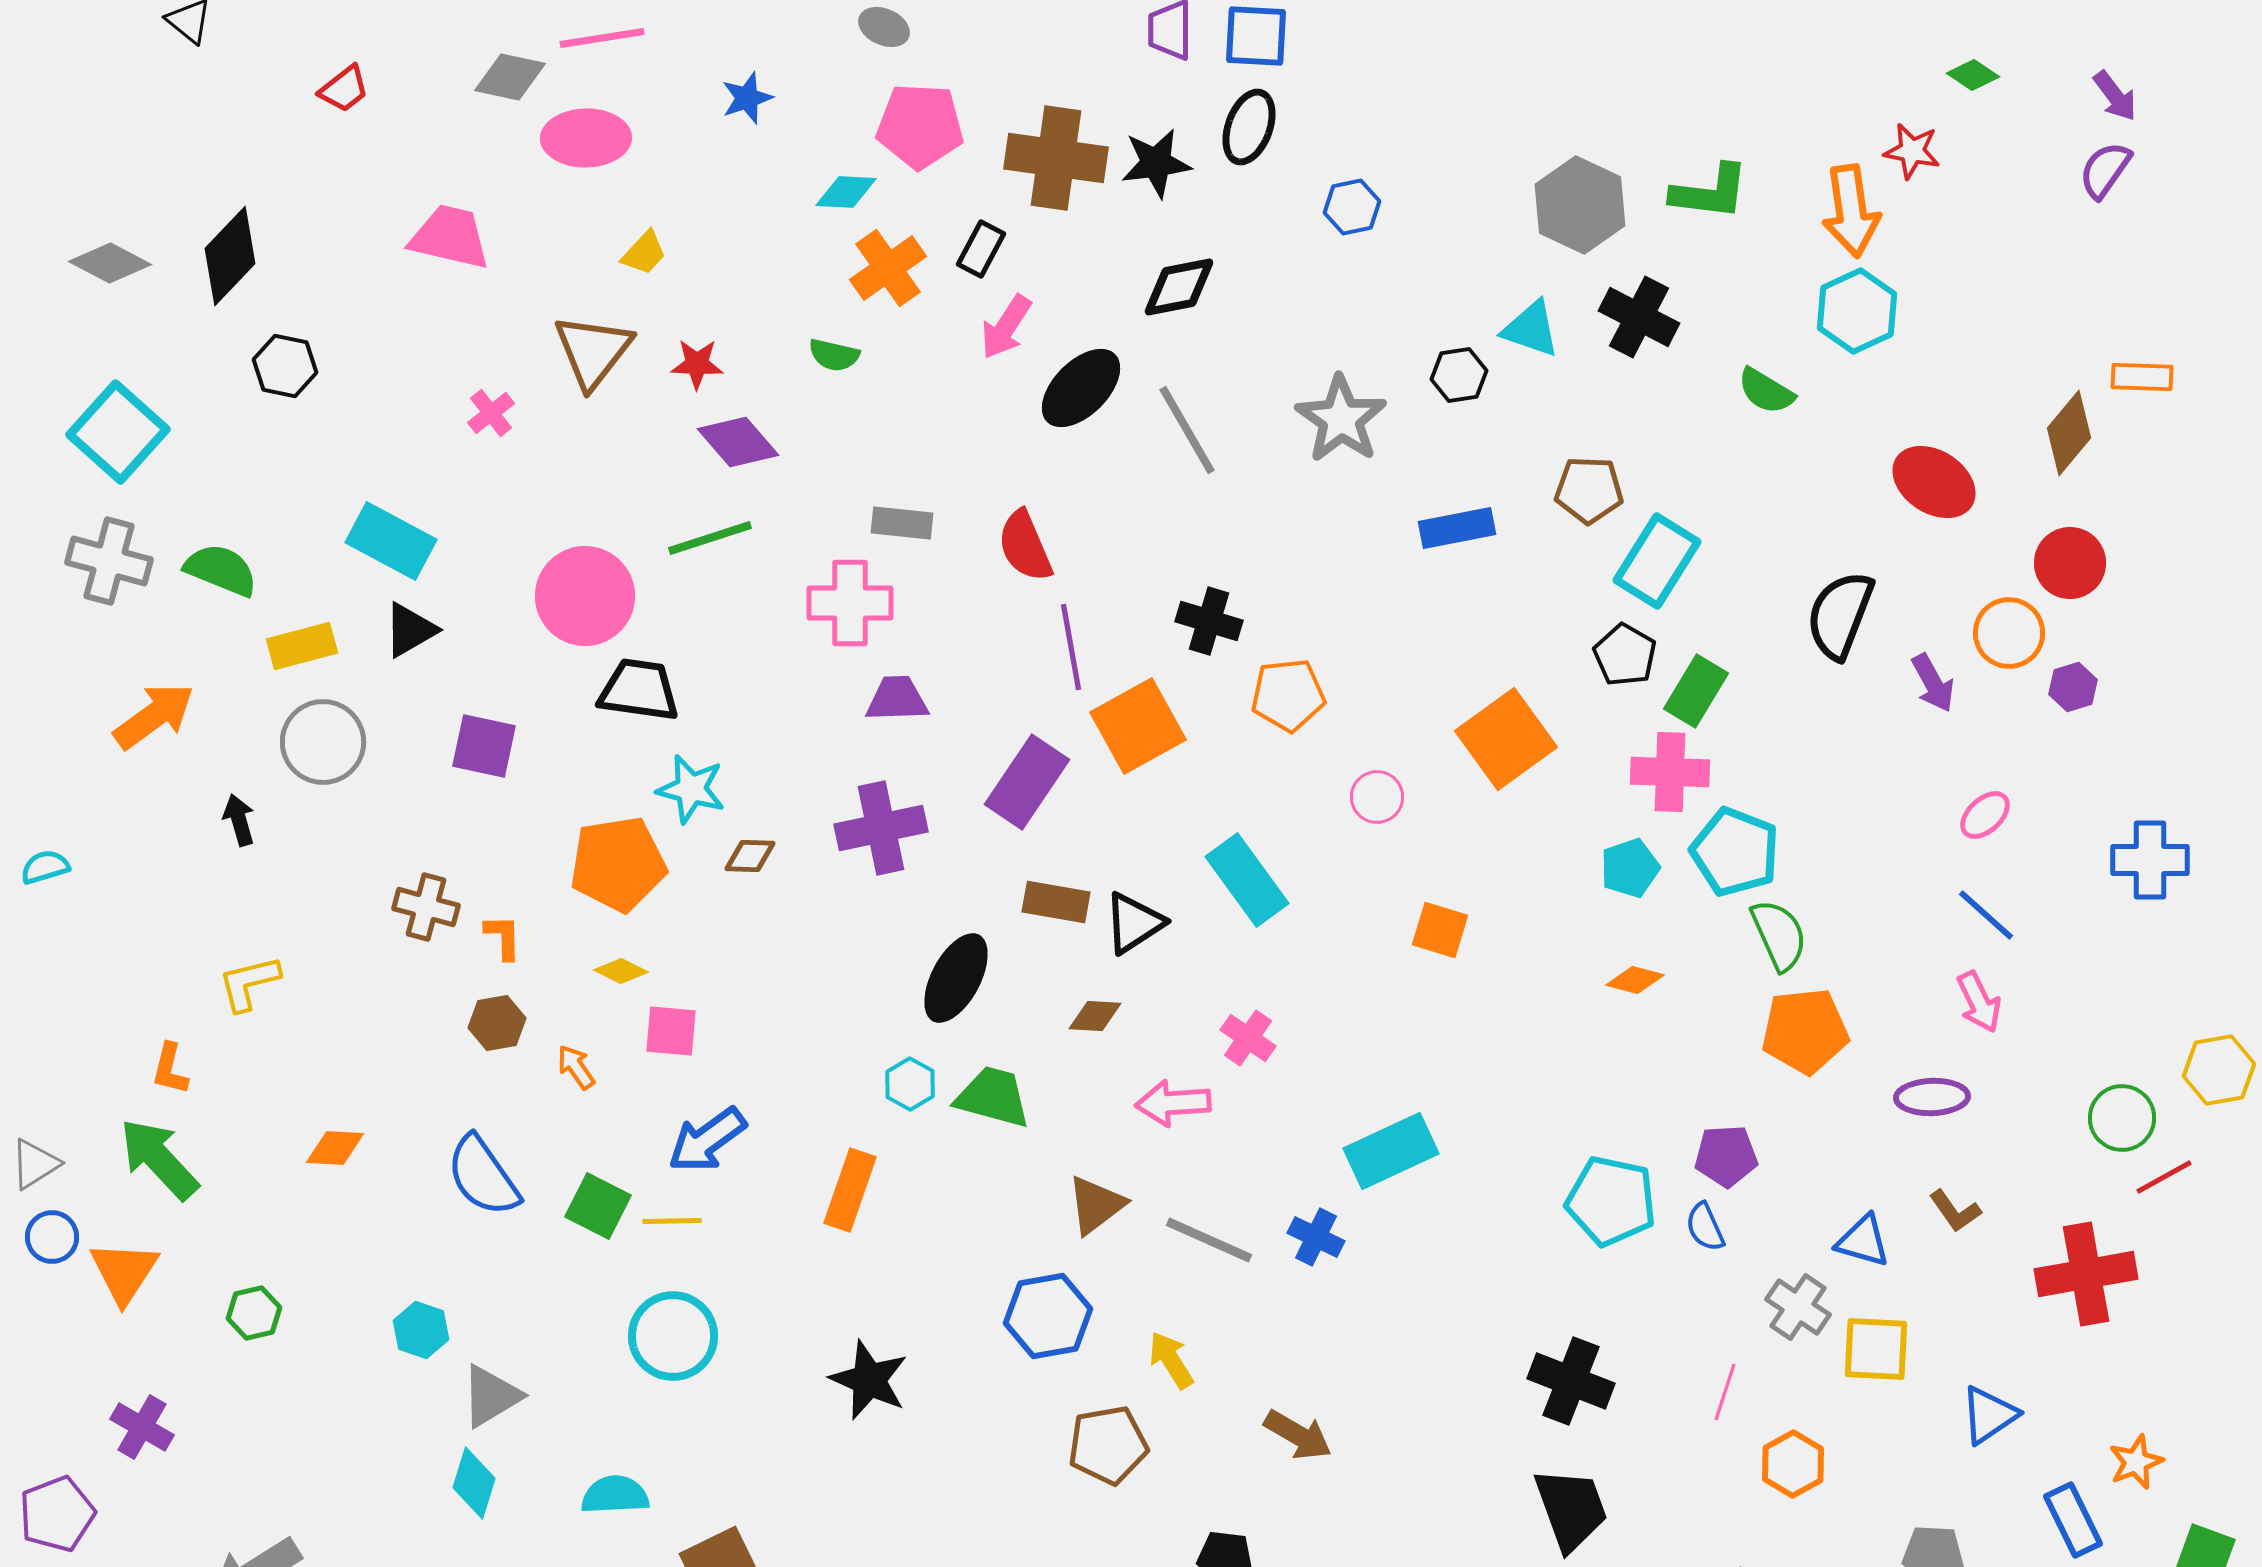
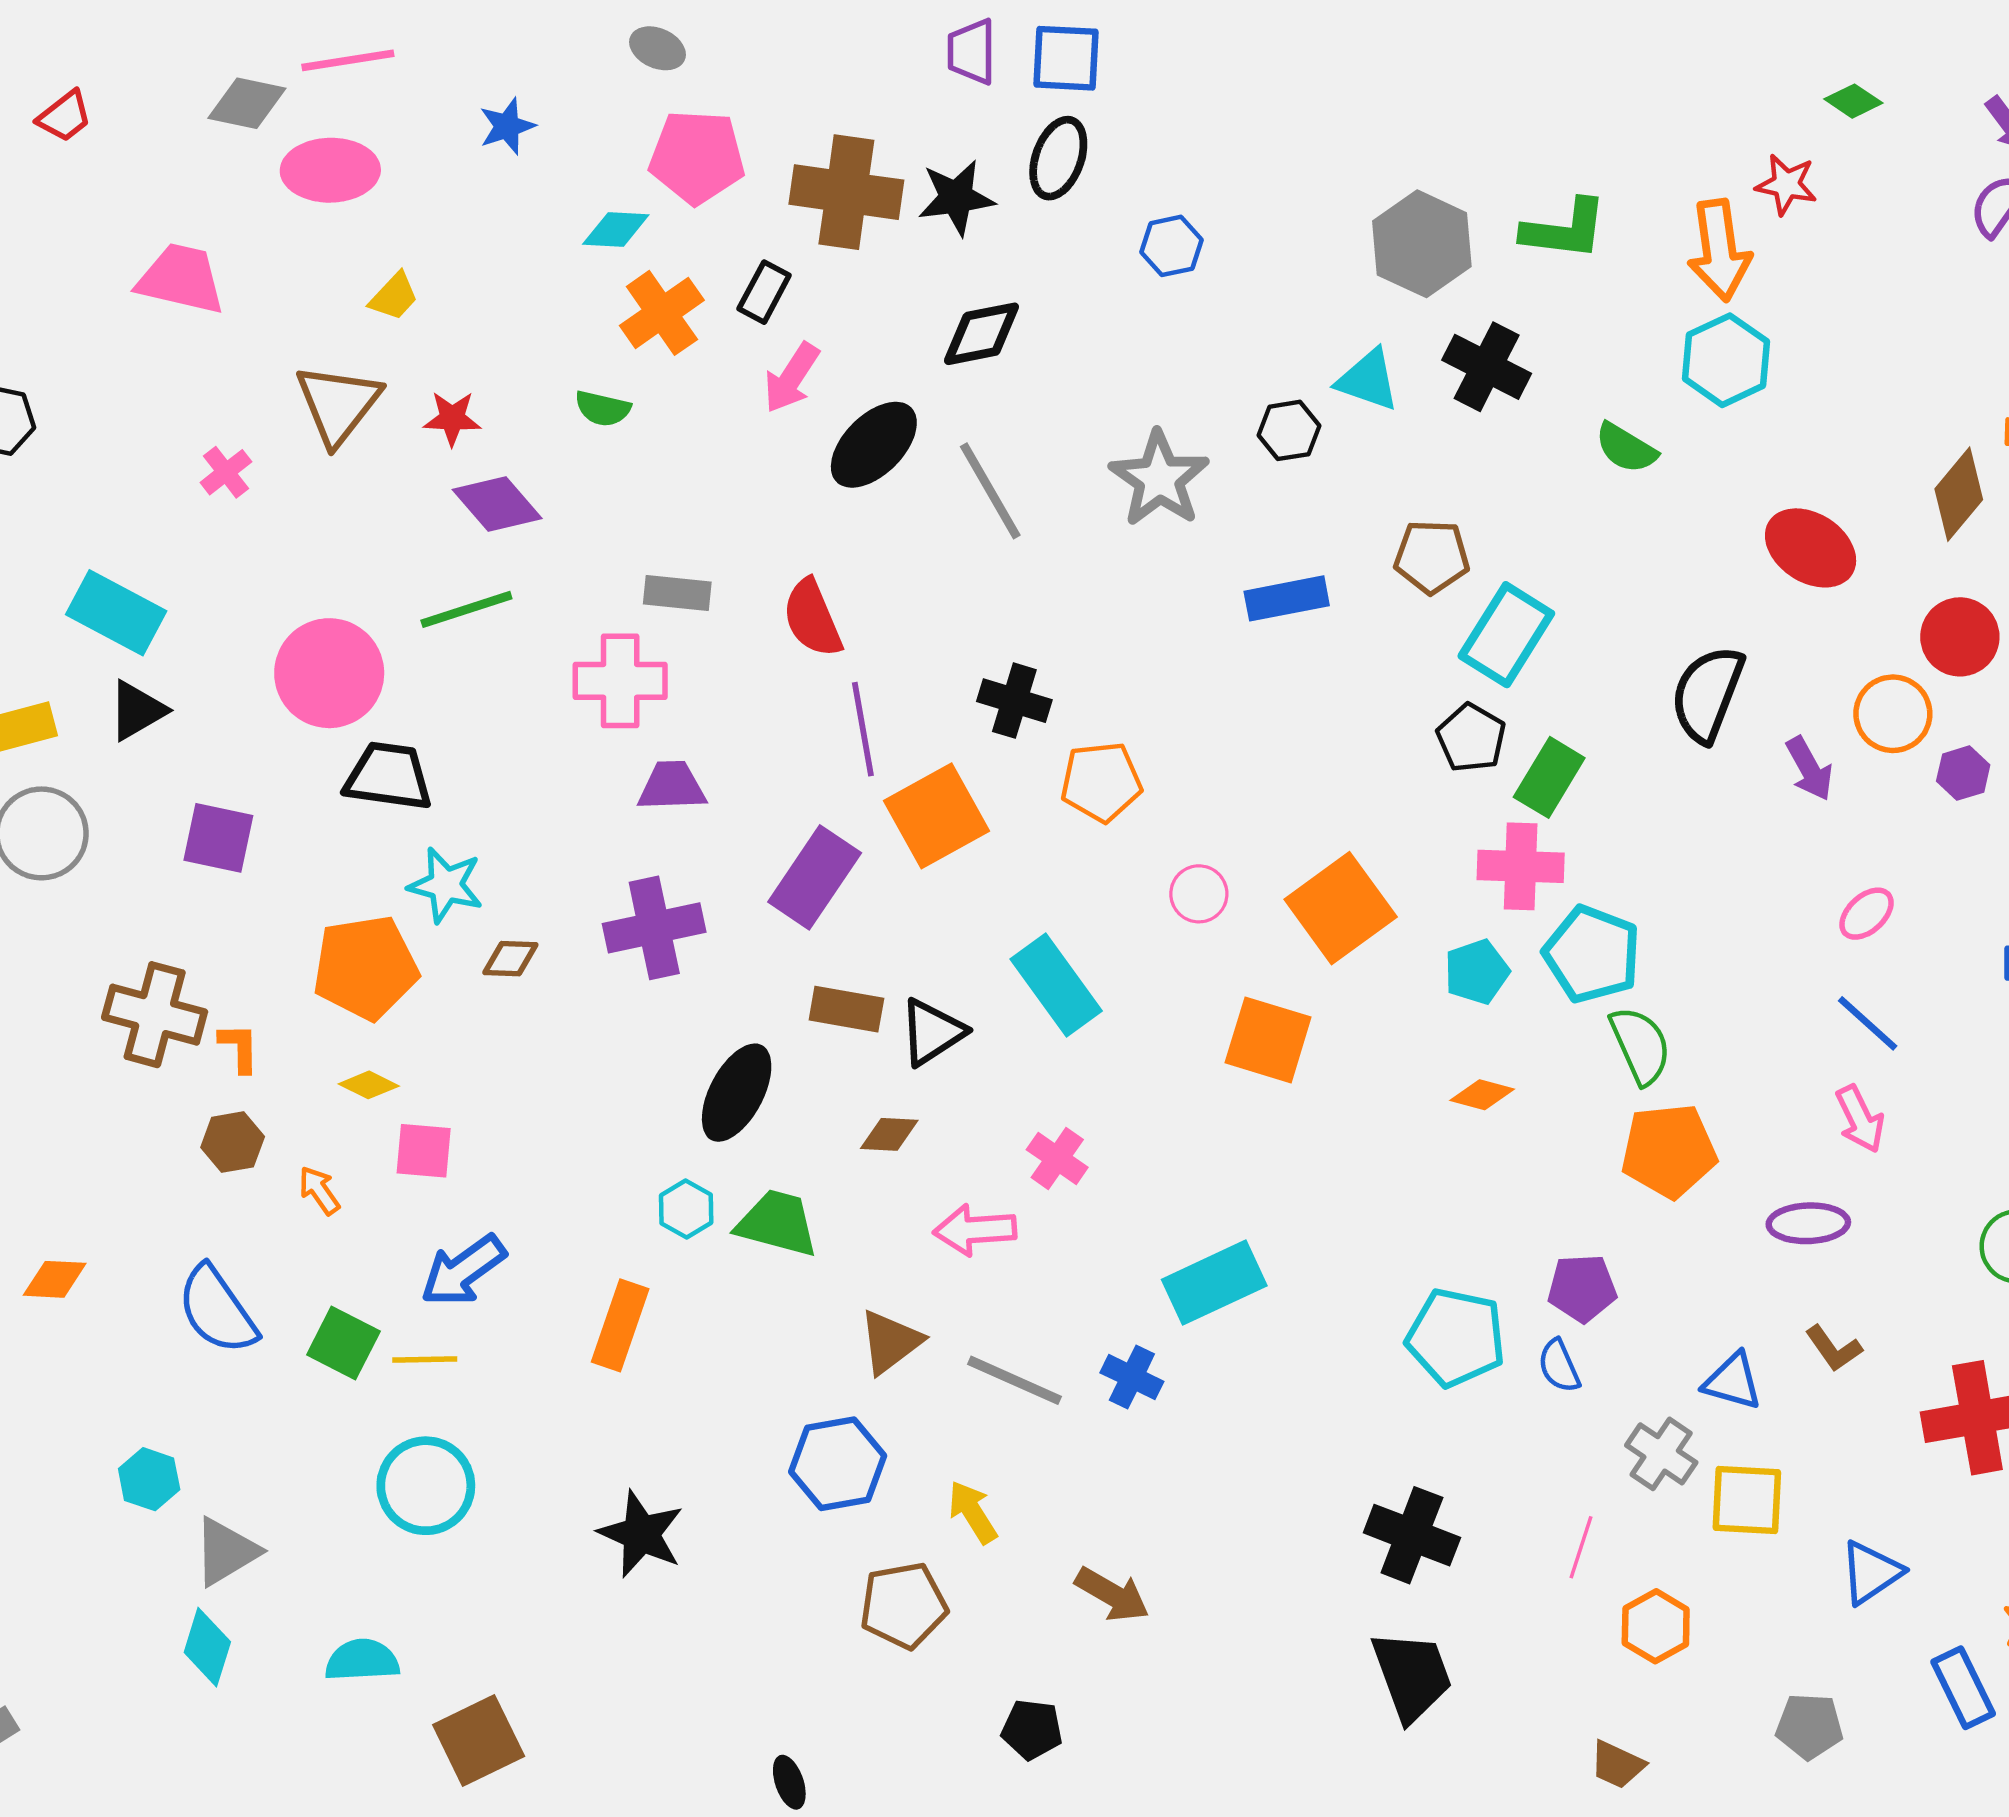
orange square: (1506, 739) -> (1341, 908), moved
brown cross: (426, 907) -> (155, 1015), size x1.4
orange square: (1440, 930) -> (1268, 1040), size x1.4

